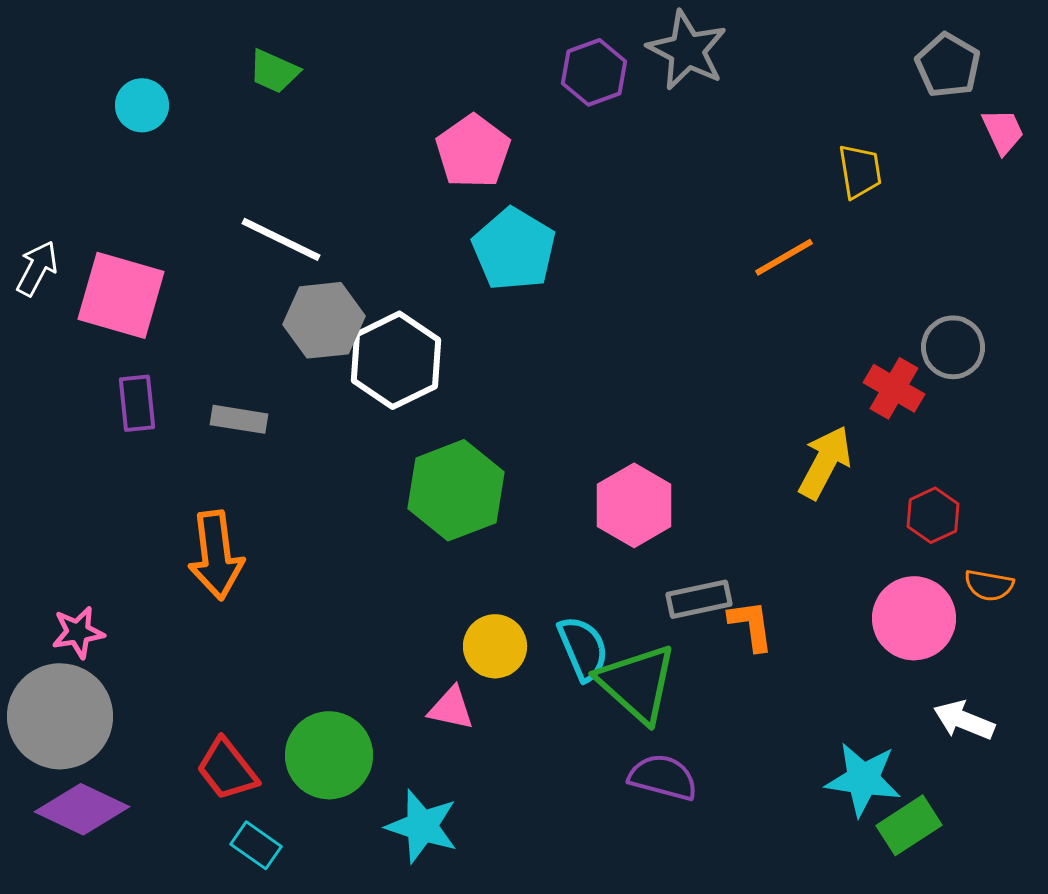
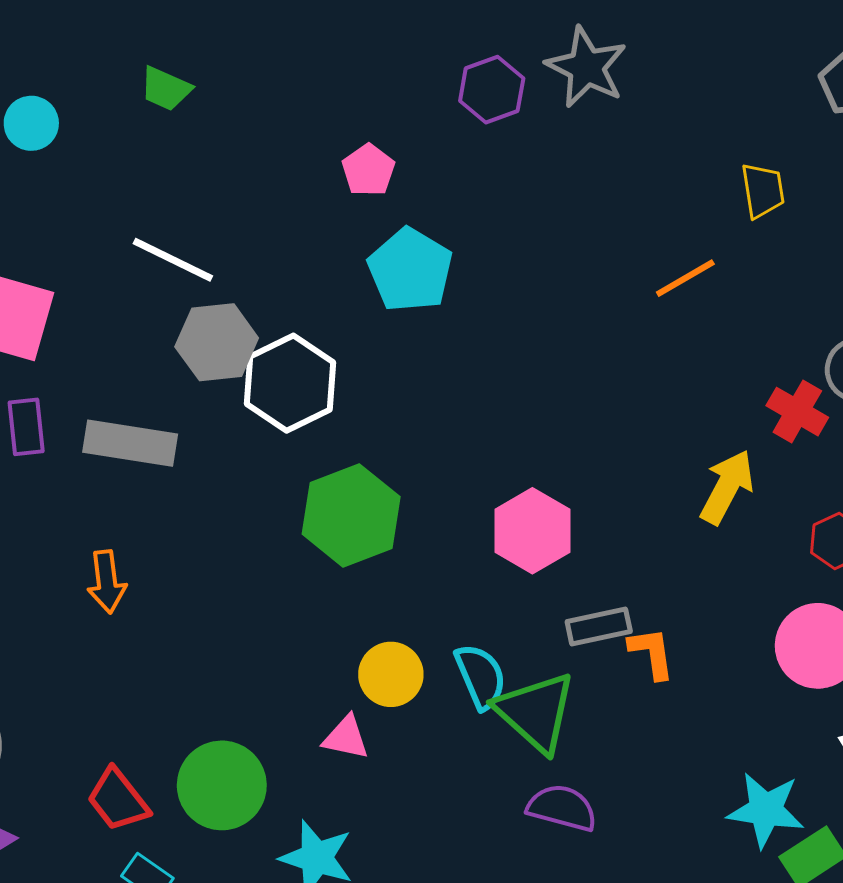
pink pentagon: (473, 151) -> (368, 170), size x0.7
gray rectangle: (239, 419) -> (130, 443), size x1.6
orange arrow: (216, 555) -> (107, 582), size x0.7

